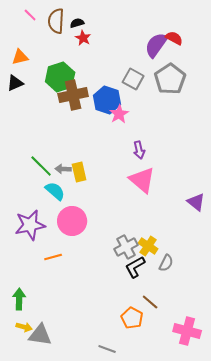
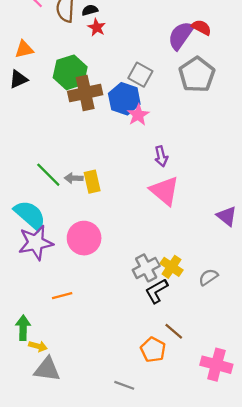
gray square: (133, 79) -> (140, 75), moved
cyan semicircle: (55, 191) -> (30, 215), moved, size x1.4
orange line: (53, 257) -> (62, 296), moved
gray semicircle: (166, 263) -> (208, 277), moved, turned -150
yellow arrow: (24, 327) -> (38, 346), moved

